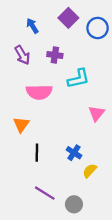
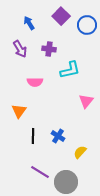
pink semicircle: (39, 92) -> (35, 82), size x0.7
blue cross: (74, 153) -> (58, 136), moved
gray circle: (74, 204) -> (66, 182), size x1.5

